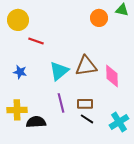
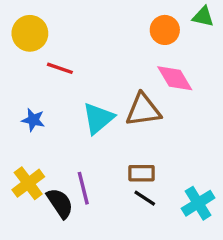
pink diamond: (112, 76) -> (175, 78), moved, turned -30
purple line: (61, 103) -> (83, 188), moved
yellow cross: (17, 110) -> (28, 183), turned -36
black semicircle: (36, 122) -> (60, 203), turned 60

